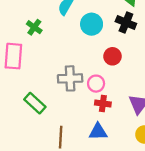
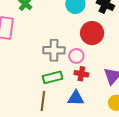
red circle: (112, 56) -> (92, 33), size x1.5
green rectangle: (35, 103) -> (53, 77), moved, turned -60

